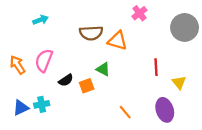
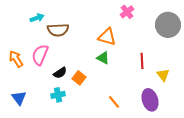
brown semicircle: (91, 33) -> (58, 30), moved
green triangle: (103, 69) -> (103, 58), moved
orange square: (87, 86) -> (79, 78), turned -32
cyan cross: (42, 104) -> (58, 95), moved
blue triangle: (21, 108) -> (19, 98), turned -42

